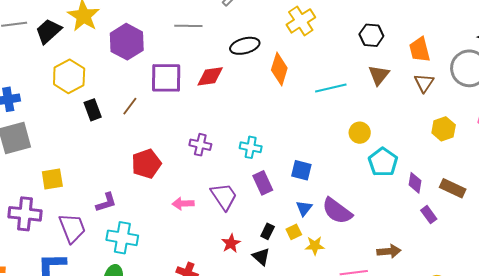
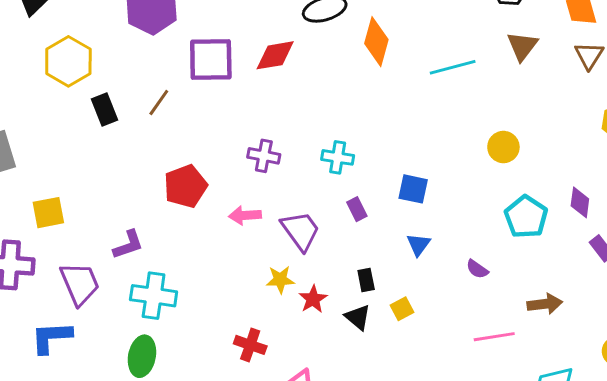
yellow circle: (360, 133) -> (503, 147), moved
cyan pentagon: (383, 162) -> (526, 217), moved
purple rectangle: (263, 183) -> (357, 209), size x0.7
pink arrow: (183, 204) -> (245, 215), moved
purple semicircle: (337, 211) -> (477, 269), moved, size x0.5
black rectangle: (268, 231) -> (366, 280), turned -35
yellow square: (294, 232) -> (402, 309), moved
yellow star: (315, 246) -> (280, 280), moved

